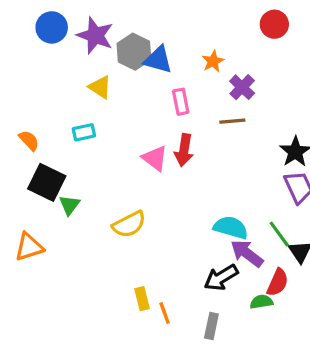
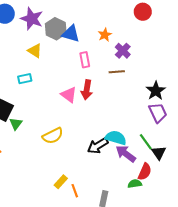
black arrow: (221, 278) -> (98, 146), moved
yellow rectangle: (142, 299) -> (61, 182), turned 56

